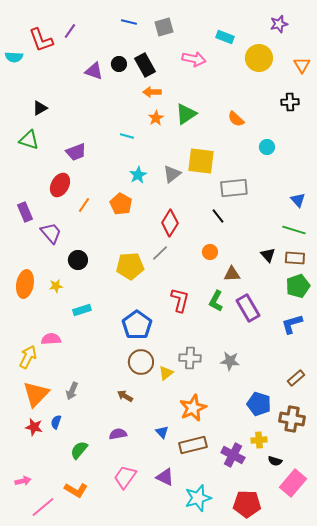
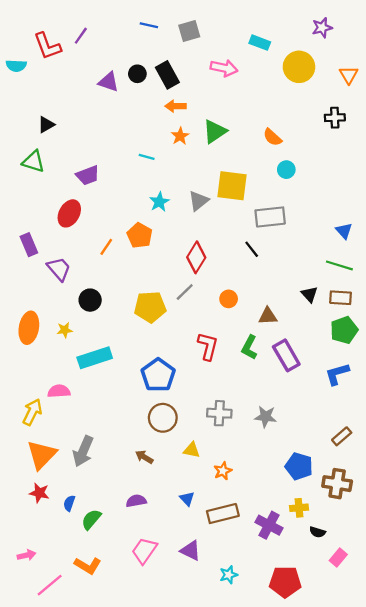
cyan circle: (267, 147) -> (286, 170), moved
orange line: (84, 205) -> (106, 247), moved
orange circle: (210, 252) -> (229, 299), moved
cyan rectangle: (82, 310) -> (95, 358), size x1.6
yellow triangle: (166, 373) -> (192, 450), moved, turned 49
gray arrow: (72, 391) -> (83, 451), size x1.5
orange star: (193, 408) -> (223, 471), size x0.6
blue semicircle: (56, 422) -> (69, 503), moved
pink rectangle: (293, 483) -> (338, 557), size x0.6
cyan star: (198, 498) -> (229, 575), size x0.6

